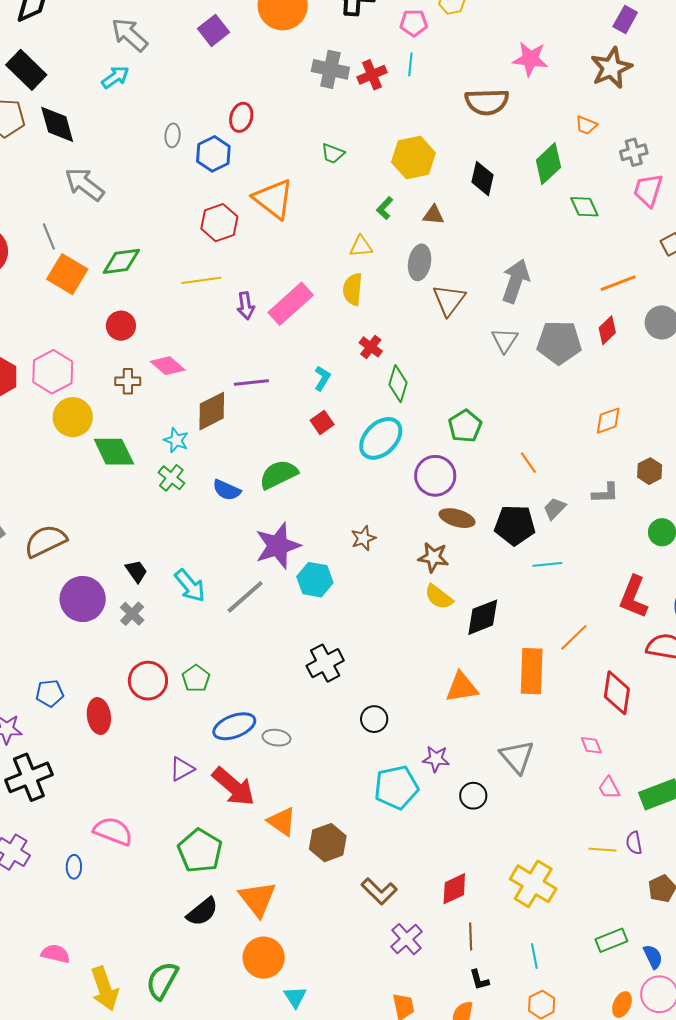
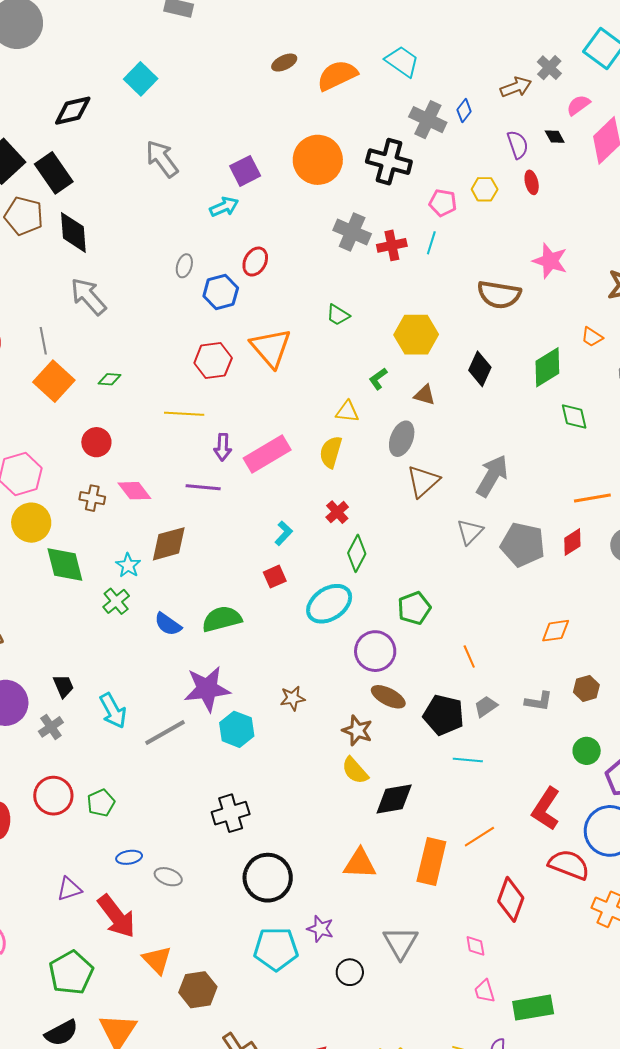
cyan arrow: (115, 77) -> (224, 207), moved
green diamond: (121, 261) -> (109, 379), size x0.6
purple line: (251, 382) -> (203, 487), moved
black circle: (374, 719) -> (268, 878), size x1.8
blue ellipse: (234, 726) -> (129, 857), size x0.6

